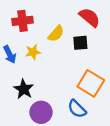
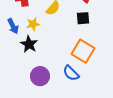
black square: (80, 43) -> (83, 18), moved
black star: (24, 89) -> (29, 44), moved

